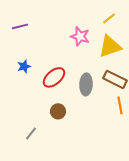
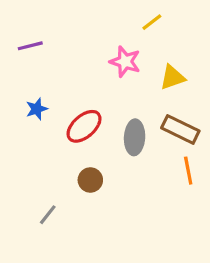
yellow line: (109, 18) -> (152, 22), moved
yellow triangle: (110, 46) -> (172, 77), size x0.7

